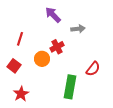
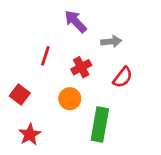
red line: (20, 39) -> (45, 56), moved
orange circle: (42, 59) -> (70, 99), moved
red semicircle: (93, 69) -> (123, 77), moved

